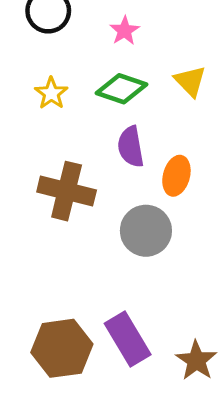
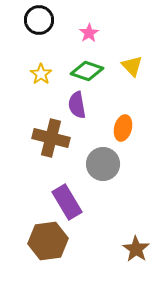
purple semicircle: (131, 147) -> (77, 105), moved
purple rectangle: (128, 339) -> (67, 202), moved

